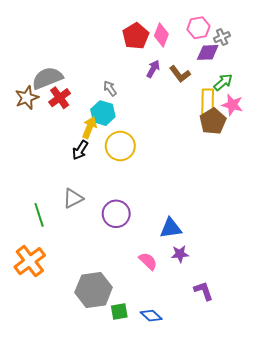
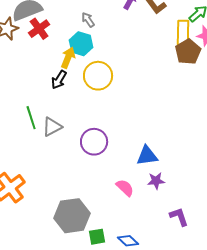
green line: (39, 215) -> (31, 118), moved

